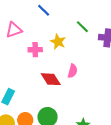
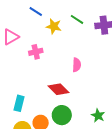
yellow star: (58, 42) -> (54, 26), moved
red diamond: (51, 79) -> (59, 89), moved

